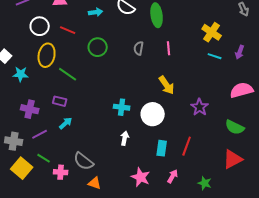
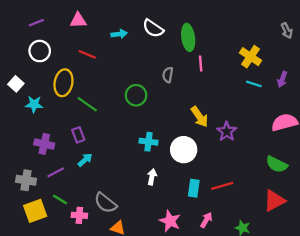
white circle: (40, 26) -> (40, 51), moved
green circle: (98, 47) -> (136, 95), moved
pink line: (169, 48) -> (201, 63), moved
purple rectangle: (60, 101) -> (78, 135), turned 56
purple star: (200, 107) -> (227, 131), moved
red line: (187, 146) -> (222, 186), turned 54
yellow square: (22, 168) -> (35, 211), turned 30

